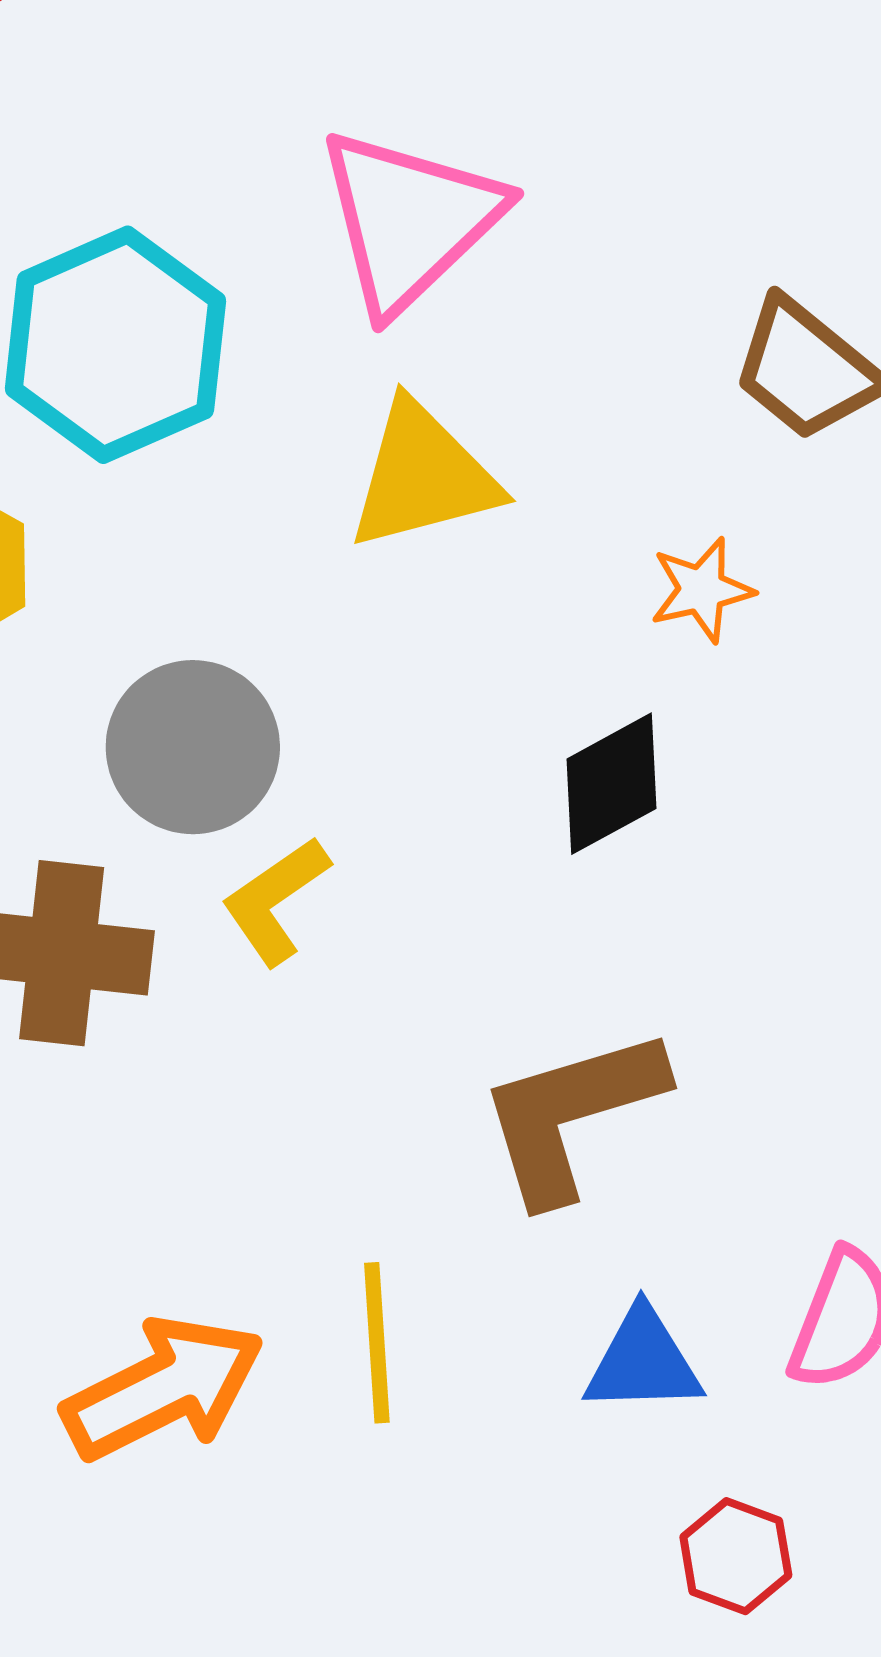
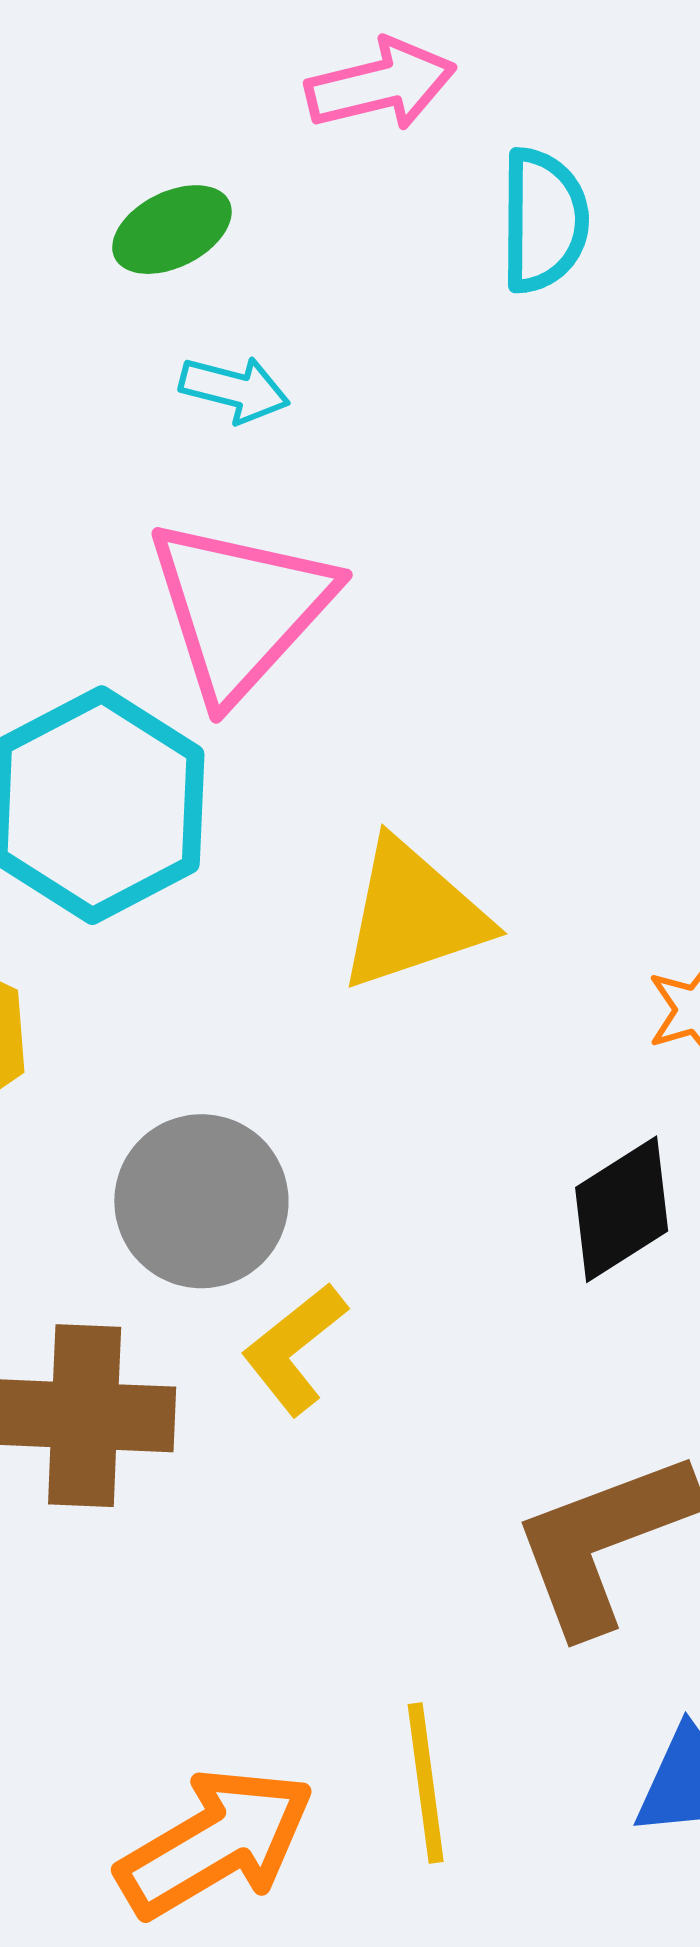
pink triangle: (410, 220) -> (240, 608), moved

